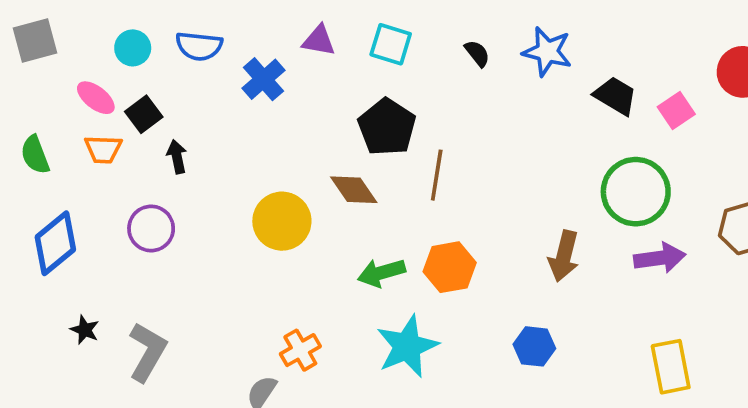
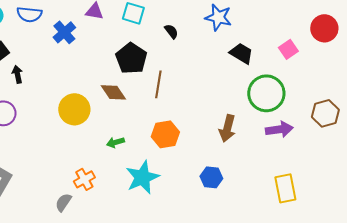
black semicircle: (477, 53) -> (171, 31), moved
black trapezoid: (615, 96) -> (241, 53), moved
green arrow: (381, 273) -> (115, 142), moved, size x0.7

